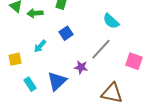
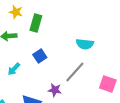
cyan semicircle: (111, 21) -> (85, 44), turned -36

